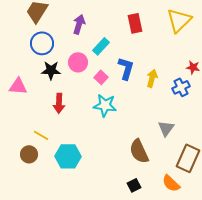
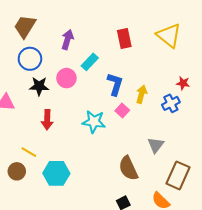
yellow triangle: (179, 20) -> (169, 35), turned -36
pink square: (101, 77) -> (122, 111), moved

